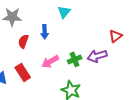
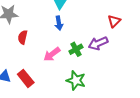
blue arrow: (45, 32) -> (59, 23), moved
red rectangle: (23, 73) -> (26, 78), moved

